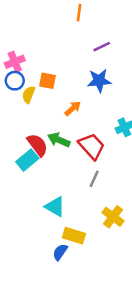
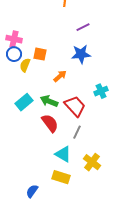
pink cross: (15, 62) -> (14, 39), turned 35
red semicircle: (37, 145) -> (50, 123), moved
cyan rectangle: (27, 160) -> (24, 102), moved
cyan triangle: (55, 207) -> (63, 154), moved
blue semicircle: (60, 252) -> (32, 191), moved

